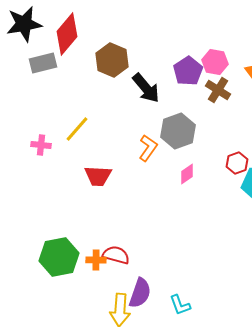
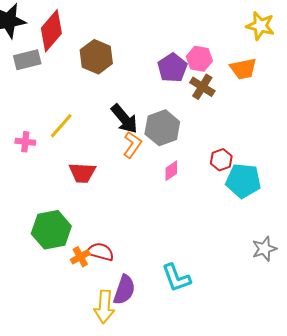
black arrow: (146, 88) -> (124, 119), moved
green hexagon: (59, 257) -> (51, 230), moved
orange cross: (96, 260) -> (80, 257), turned -30
cyan L-shape: (180, 305) -> (176, 278), moved, size x1.4

